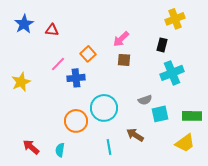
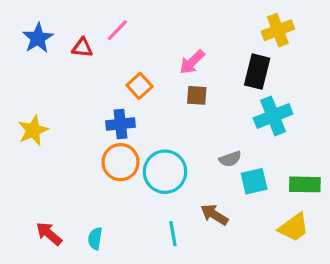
black rectangle: (162, 45) -> (257, 72), size x1.5
pink line: (58, 64) -> (117, 30), moved
orange circle: (76, 121) -> (120, 162), moved

